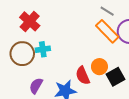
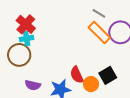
cyan cross: (43, 49) -> (27, 38), moved
orange circle: (99, 67) -> (91, 84), moved
purple semicircle: (36, 86) -> (33, 85), turned -105

